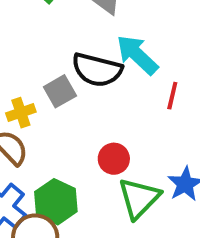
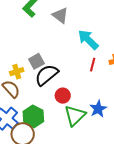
cyan arrow: (137, 55) -> (88, 40), moved
black semicircle: (97, 70) -> (47, 75), moved, turned 125

